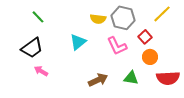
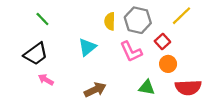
yellow semicircle: (98, 19) -> (110, 21), turned 84
brown arrow: (98, 80) -> (95, 90), moved

